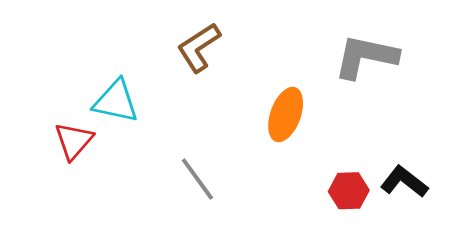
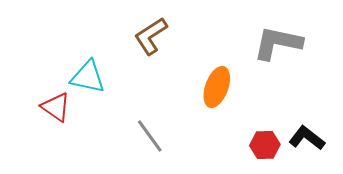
red triangle: (74, 141) -> (56, 107), turned -36

